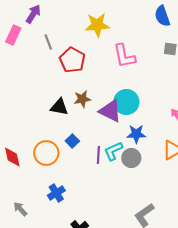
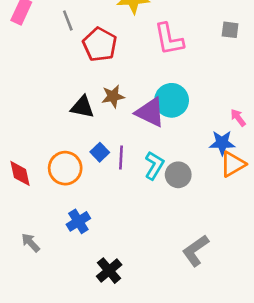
blue star: (136, 134) -> (222, 143), moved
cyan L-shape: (113, 151) -> (154, 165), turned 145
purple line: (98, 155) -> (121, 157), moved

